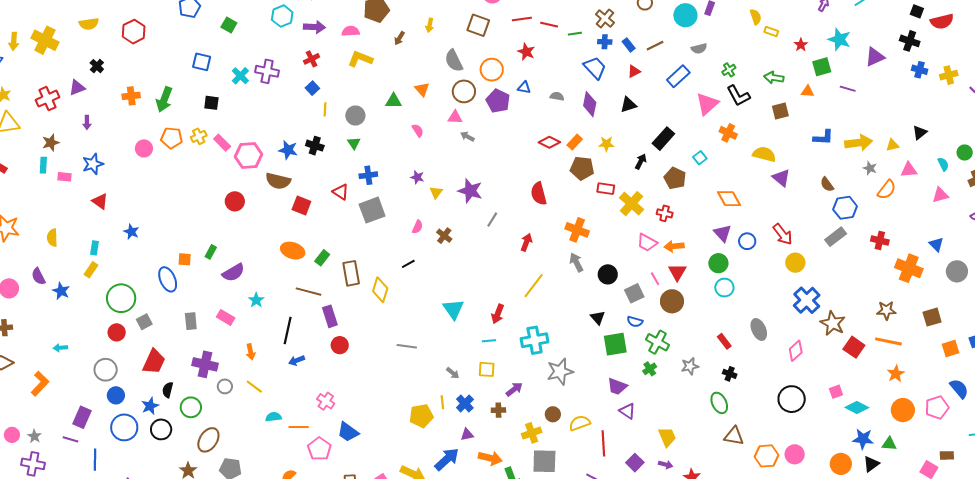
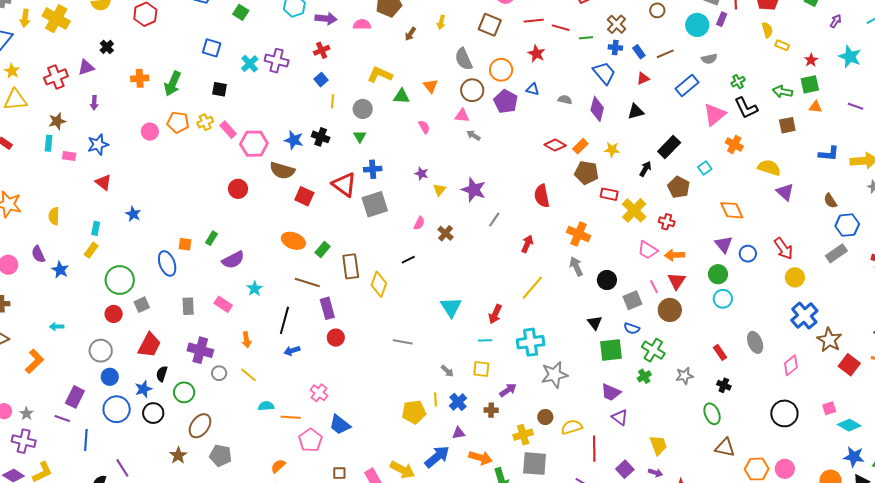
yellow L-shape: (360, 59) -> (380, 75), moved
green square: (822, 67) -> (810, 84), moved
red triangle: (341, 192) -> (344, 185), size x1.5

